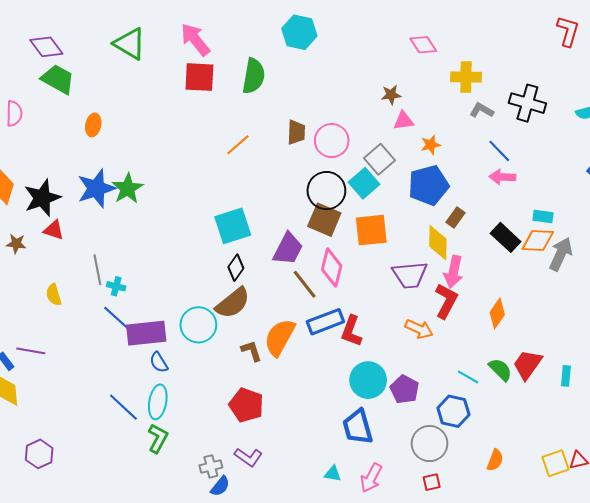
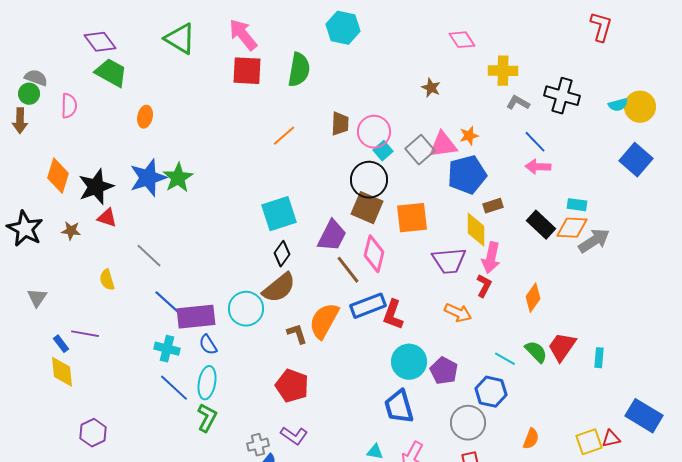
brown star: (391, 95) -> (431, 88), turned 30
pink triangle: (404, 121) -> (443, 145), moved, size x1.4
cyan square: (364, 183) -> (383, 151), moved, size x0.7
brown rectangle: (456, 218) -> (493, 206), turned 36
gray arrow: (561, 254) -> (594, 241), turned 32
gray line: (97, 270) -> (149, 256), turned -36
cyan cross: (116, 286) -> (167, 349), moved, size x1.4
red L-shape: (446, 301) -> (484, 286), size x0.7

